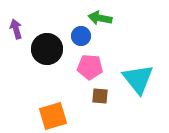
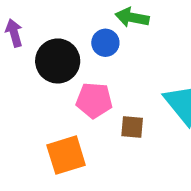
pink pentagon: (90, 67) -> (94, 100), moved

